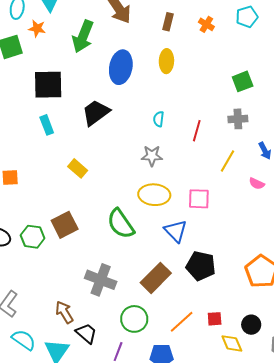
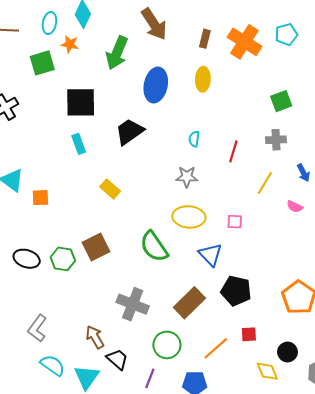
orange cross: (206, 24) -> (244, 42), size x2.0
pink square: (199, 199) -> (235, 222), size x0.7
red square: (215, 319) -> (249, 334), moved

